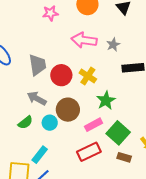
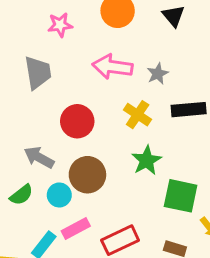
gray trapezoid: (37, 65) -> (38, 73), moved
yellow cross: (88, 76) -> (138, 115), moved
pink rectangle: (94, 125) -> (76, 229), moved
green square: (118, 133) -> (181, 196), moved, turned -30

